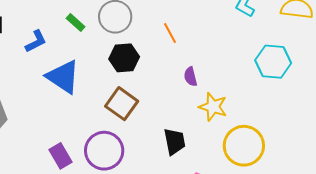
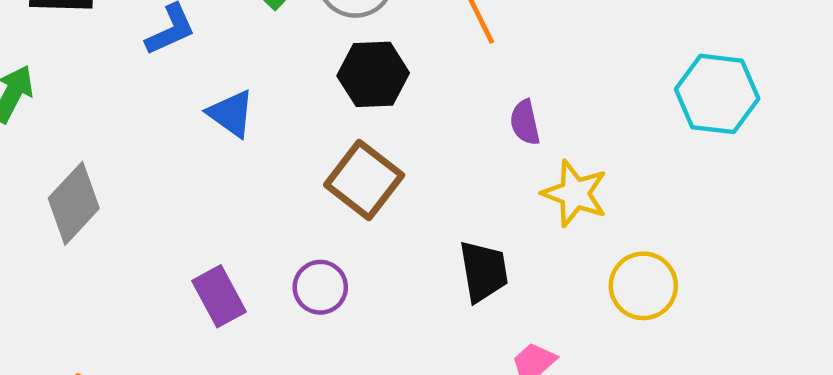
blue triangle: (63, 77) -> (231, 114), size x0.6
yellow circle: (244, 146) -> (643, 286), size x0.7
purple circle: (104, 151) -> (320, 287), size x0.6

